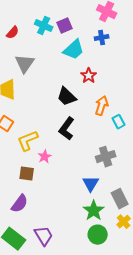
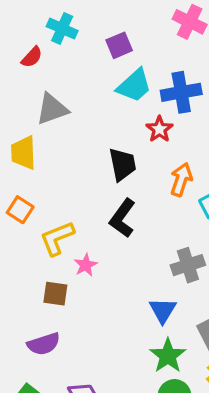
cyan cross: (44, 26) -> (62, 29), moved
blue cross: (102, 38) -> (181, 92), moved, size x1.6
gray triangle: (25, 64) -> (52, 109), turned 35
black trapezoid: (67, 97) -> (122, 164), turned -145
purple semicircle: (20, 204) -> (44, 344), turned 36

